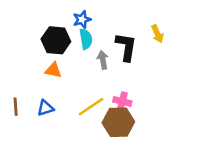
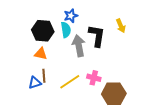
blue star: (82, 20) -> (71, 16), moved
gray arrow: (103, 60) -> (79, 46), size x1.5
brown line: (16, 107) -> (44, 76), moved
brown hexagon: (118, 122) -> (114, 94), moved

